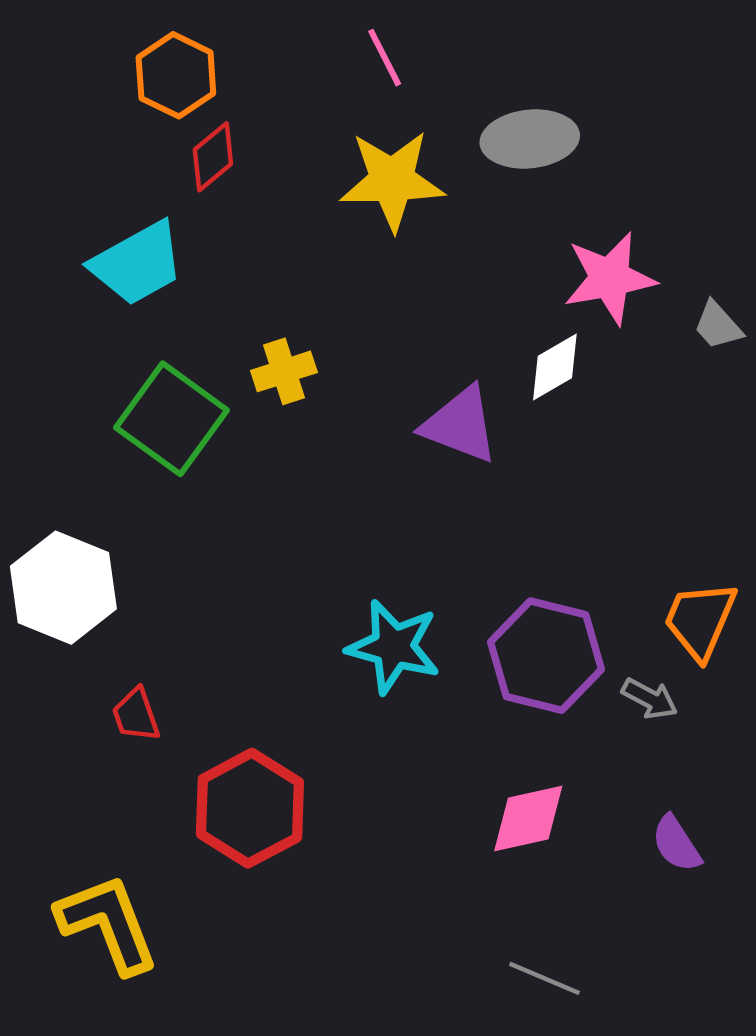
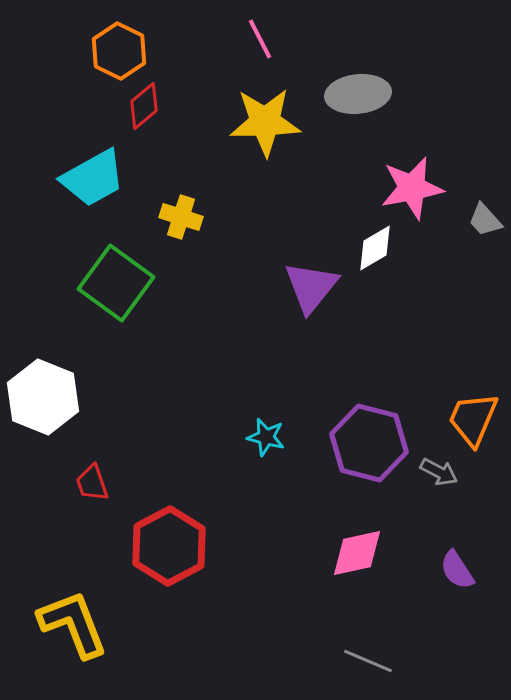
yellow cross: (284, 371) -> (181, 217), moved, turned 36
purple triangle: (460, 425) -> (311, 287), turned 48
cyan star: (394, 647) -> (266, 437), size x0.6

